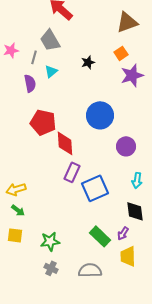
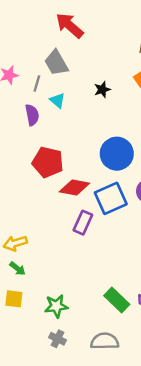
cyan triangle: (51, 71) -> (57, 100), turned -40
red diamond: (65, 143) -> (74, 188), turned -75
blue square: (95, 188) -> (111, 198), moved

